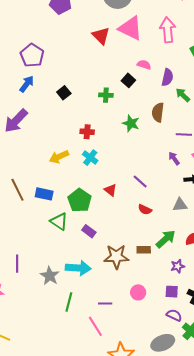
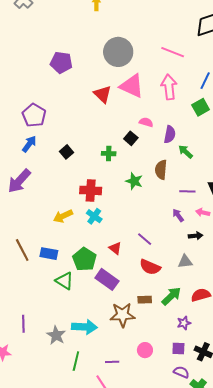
red cross: (87, 132) -> (91, 190), size x1.5
red semicircle: (145, 210) -> (150, 267), size x1.5
purple rectangle: (89, 231) -> (107, 279), moved, size x1.6
brown rectangle: (144, 250) -> (145, 300), moved

